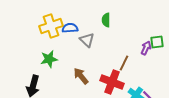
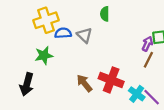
blue semicircle: (70, 28) -> (63, 33), moved
brown line: (124, 63) -> (148, 60), moved
brown arrow: (81, 76) -> (84, 83), moved

